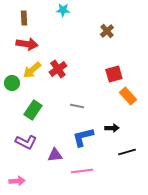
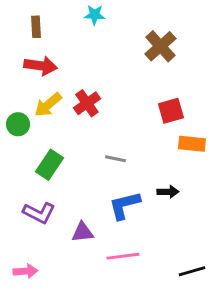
brown cross: (107, 31) -> (160, 46), size x1.5
orange rectangle: (128, 96) -> (192, 144), turned -42
black line: (127, 152) -> (192, 271), moved

